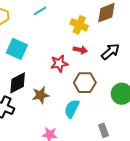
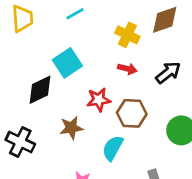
cyan square: (17, 49) -> (67, 63), moved, turned 30
red star: (59, 64) -> (99, 100), moved
black diamond: (18, 83) -> (40, 90), moved

